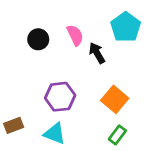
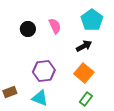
black arrow: (97, 53) -> (84, 46), moved, turned 91

